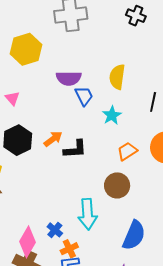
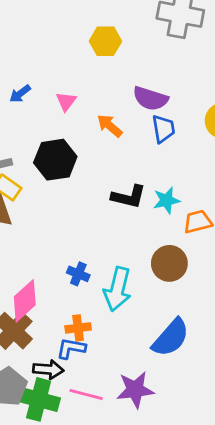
yellow hexagon: (26, 49) -> (105, 41), size x0.7
cyan star: (112, 115) -> (167, 200), moved
orange arrow: (53, 139) -> (110, 126), moved, turned -120
blue cross: (55, 230) -> (78, 274), moved, turned -35

